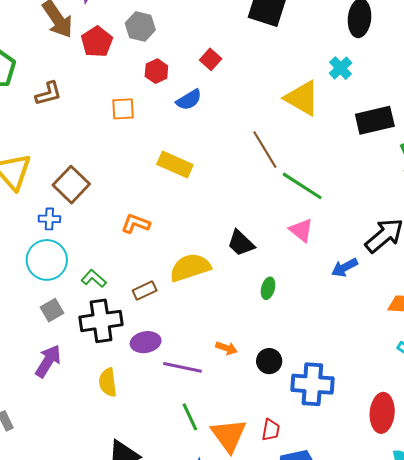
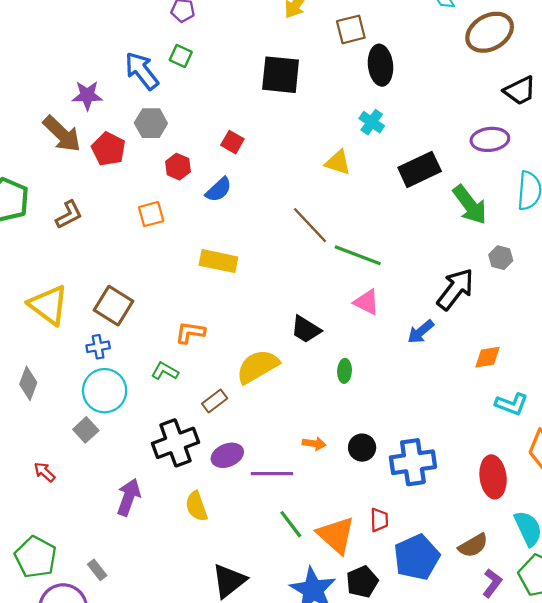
yellow triangle: (302, 98) -> (338, 162), size x0.7
green L-shape: (94, 279) -> (165, 371), moved
gray square: (52, 310) -> (86, 430), moved

